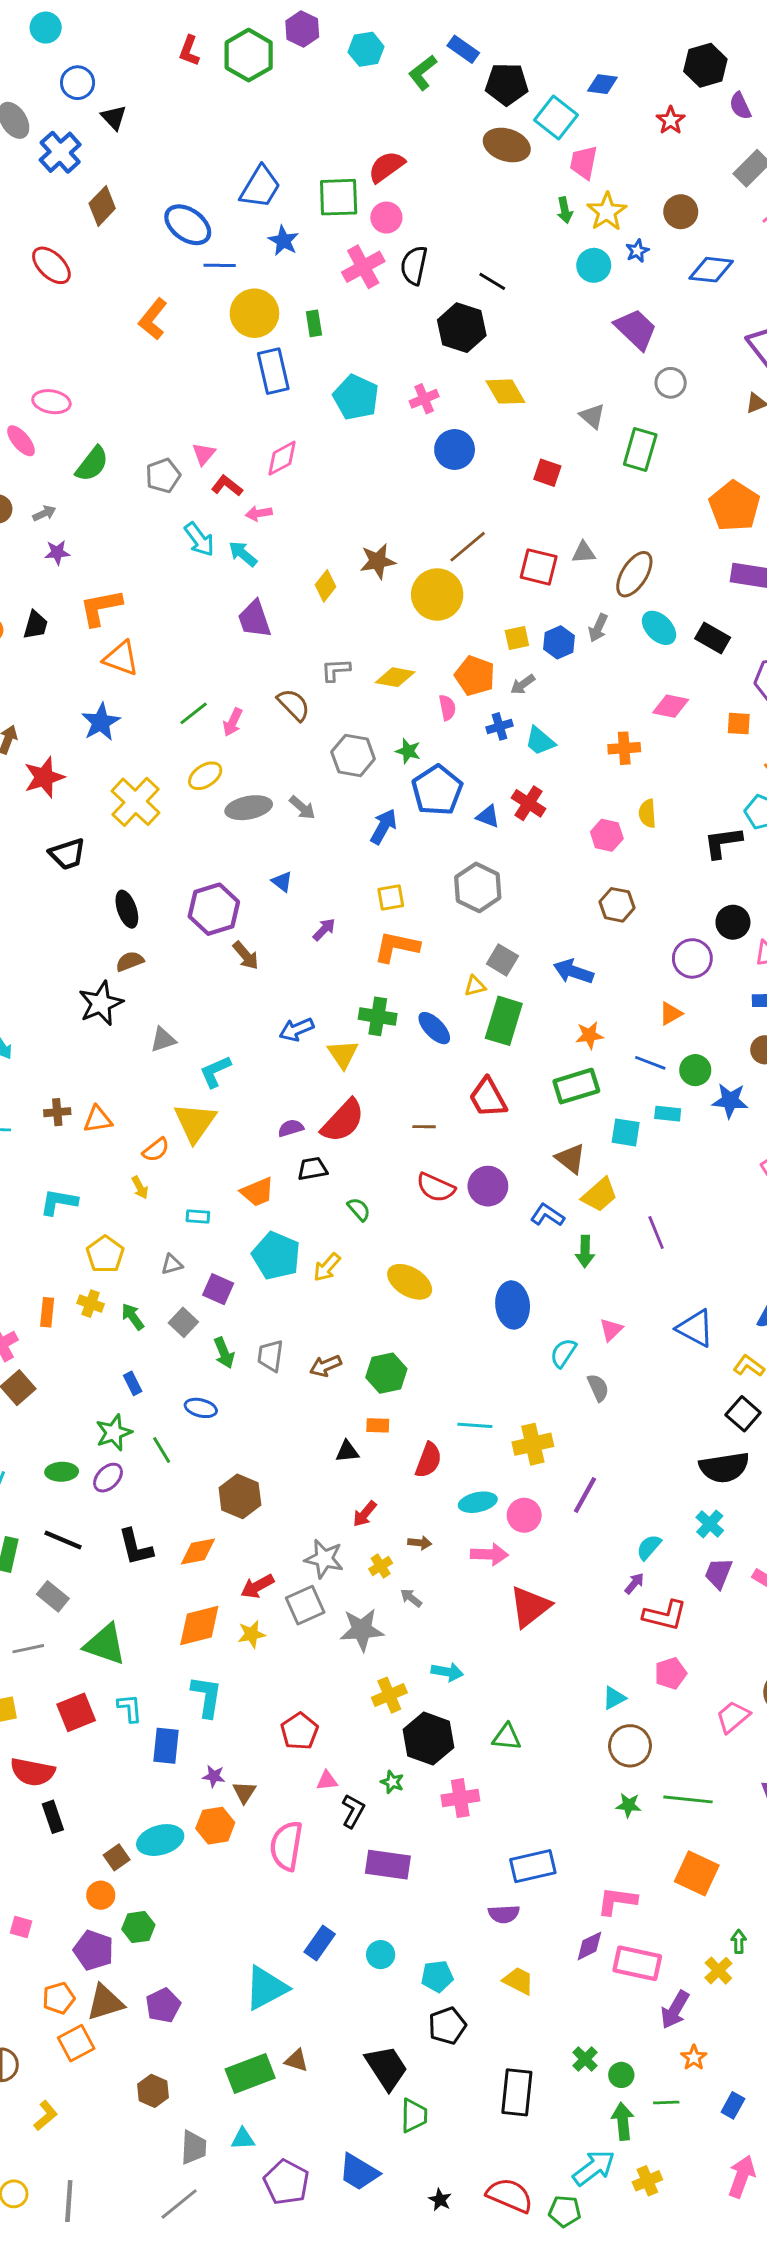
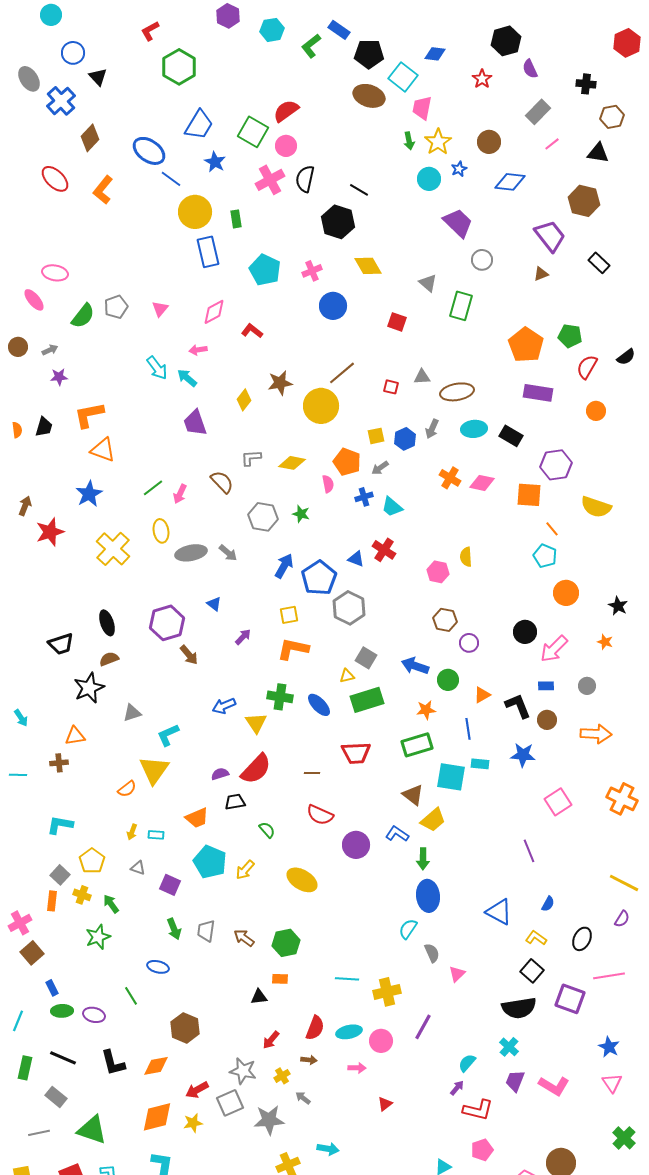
red L-shape: (189, 51) -> (150, 31), turned 40
green hexagon: (249, 55) -> (179, 67), moved
green square: (339, 197) -> (253, 132), turned 32
blue line: (220, 265) -> (171, 179), turned 35
orange L-shape: (153, 319) -> (103, 190), moved
gray pentagon: (163, 476) -> (116, 307), moved
red L-shape: (227, 486) -> (252, 331), moved
red square: (539, 567) -> (391, 387), size x0.6
brown ellipse: (634, 574) -> (457, 392), turned 48
cyan ellipse: (659, 628) -> (474, 429), turned -50
orange square: (739, 724) -> (529, 495), size x1.5
orange cross: (624, 748) -> (450, 478), moved, turned 35
yellow ellipse: (205, 776) -> (161, 531), turned -65
blue pentagon: (437, 790) -> (319, 578), moved
black L-shape: (723, 842) -> (518, 706), moved, turned 76
black trapezoid: (67, 854) -> (61, 644), moved
purple circle: (692, 958) -> (469, 643), moved, size x0.7
green rectangle: (504, 1021) -> (367, 700), turned 56
blue line: (650, 1063) -> (468, 729), turned 60
green circle: (695, 1070) -> (448, 680), moved
red trapezoid: (488, 1098) -> (356, 753), turned -64
orange triangle: (98, 1119) -> (75, 736), moved
cyan square: (626, 1132) -> (451, 777), size x1.4
purple circle: (488, 1186) -> (356, 845), moved
yellow arrow: (140, 1188) -> (132, 832), moved, turned 49
purple line: (656, 1233) -> (529, 851), moved
gray triangle: (172, 1264) -> (138, 868), turned 35
blue ellipse: (513, 1305) -> (428, 896), moved
gray square: (183, 1322) -> (60, 875), moved
pink triangle: (611, 1330) -> (457, 974), moved
brown arrow: (326, 1366) -> (244, 938), turned 60
blue rectangle: (133, 1383) -> (52, 988), moved
green star: (114, 1433) -> (98, 937), moved
red semicircle: (428, 1460) -> (315, 1028), moved
purple ellipse: (108, 1478) -> (94, 1015), turned 60
pink arrow: (489, 1554) -> (357, 1068), size x0.7
red triangle: (530, 1607) -> (385, 1104), size x0.5

